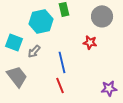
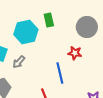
blue line: (62, 62) -> (60, 73), moved

